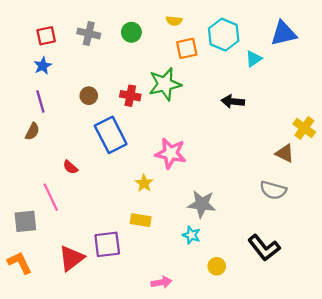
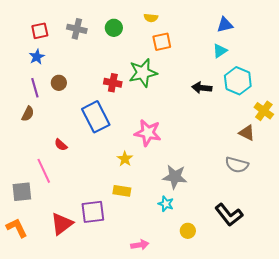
blue triangle: (284, 33) -> (225, 25), moved, size x0.7
cyan hexagon: (224, 35) -> (238, 81), moved
brown circle: (89, 96) -> (59, 83), moved

